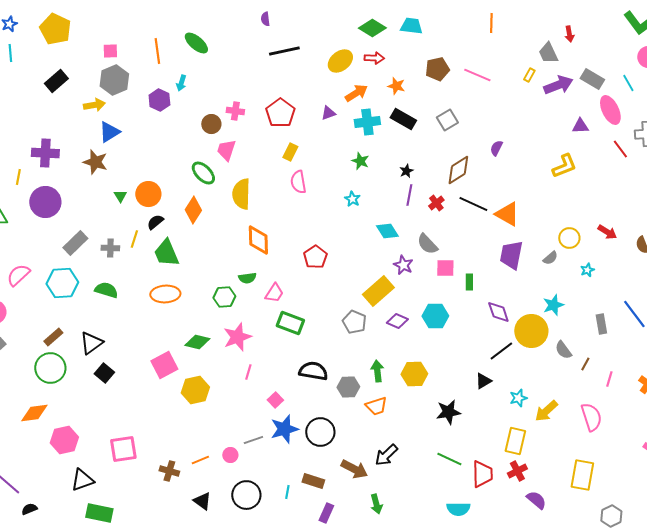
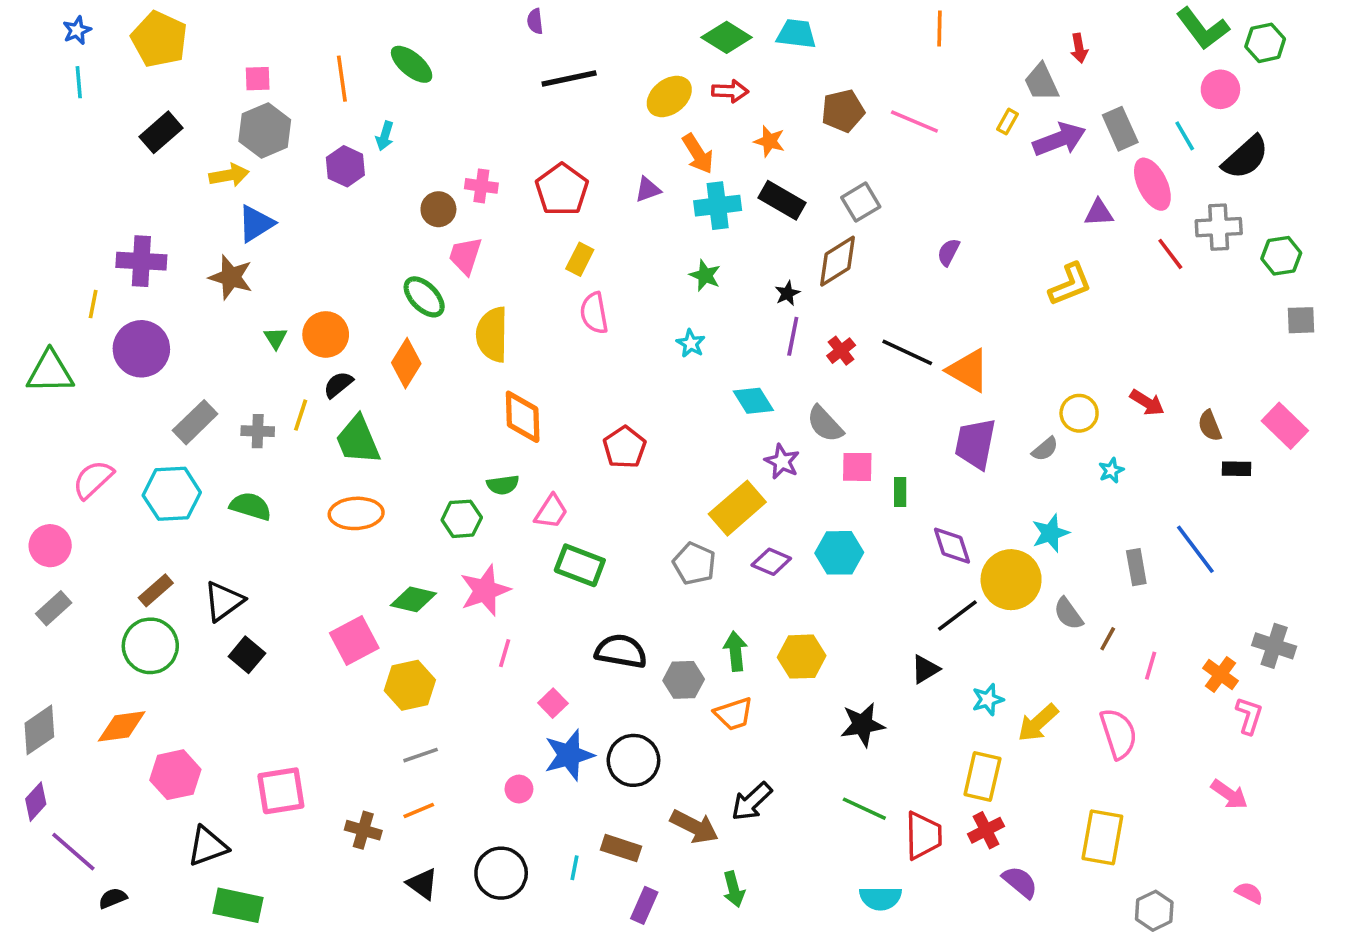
gray rectangle: (592, 79) -> (1120, 129), turned 35
orange arrow: (356, 93) -> (698, 154), turned 90
brown diamond: (458, 170) -> (837, 261), moved
gray line: (253, 440) -> (421, 755), moved
pink circle: (230, 455) -> (519, 789), moved

